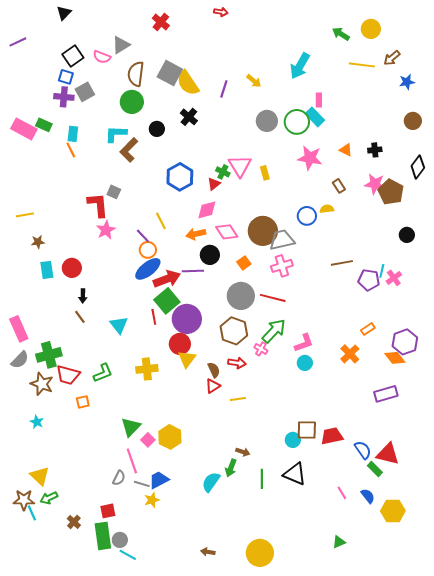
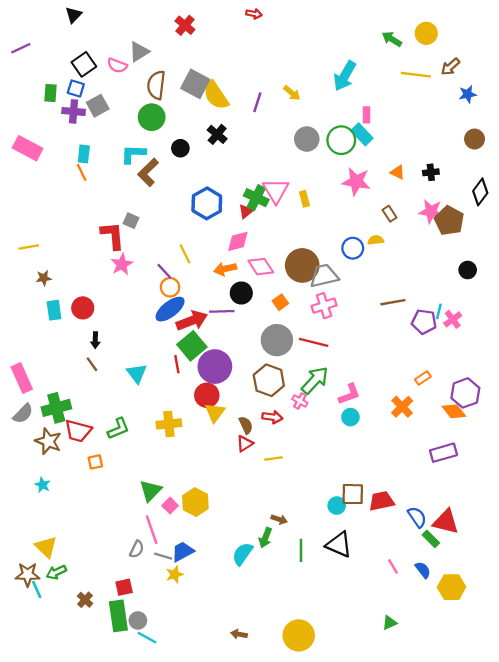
green rectangle: (44, 125) -> (51, 93), moved, turned 70
green cross: (223, 172) -> (256, 198), size x1.5

